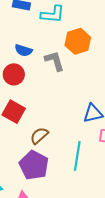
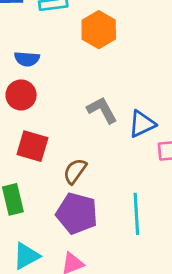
gray L-shape: (55, 61) -> (102, 110), moved
cyan line: (77, 156) -> (136, 214), moved

